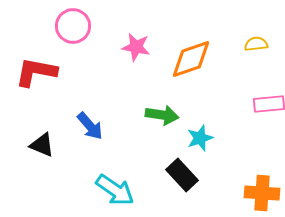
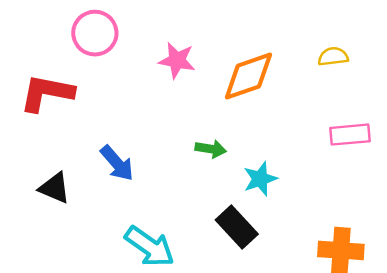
green arrow: (162, 115) -> (211, 149), size x0.7

